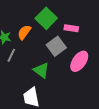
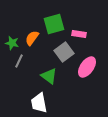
green square: (46, 18) -> (54, 24), turned 30

